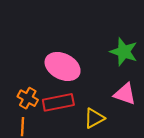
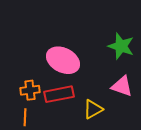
orange cross: (28, 98) -> (30, 90), turned -36

